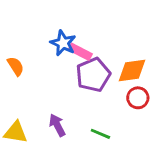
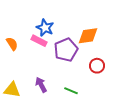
pink rectangle: (80, 52) -> (39, 41), moved
orange diamond: (132, 70) -> (88, 36), moved

